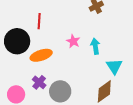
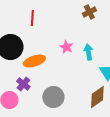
red line: (39, 21) -> (32, 18), moved
purple cross: (39, 82) -> (23, 84), moved

